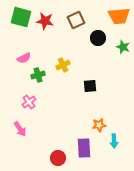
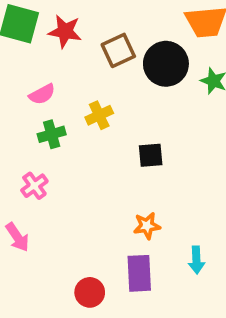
brown square: (76, 20) -> (118, 50), moved
black circle: (98, 38) -> (166, 64), size x1.5
pink semicircle: (24, 58) -> (42, 94), moved
orange star: (99, 125) -> (147, 226), moved

